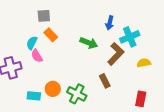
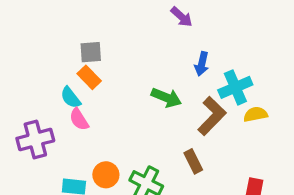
orange rectangle: (51, 35) -> (89, 77), moved
cyan semicircle: (32, 43) -> (71, 98), turned -64
yellow semicircle: (144, 63) -> (256, 114), moved

